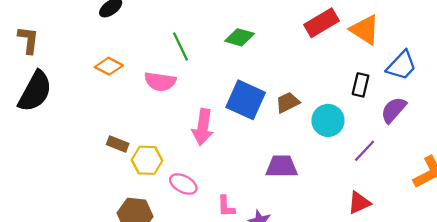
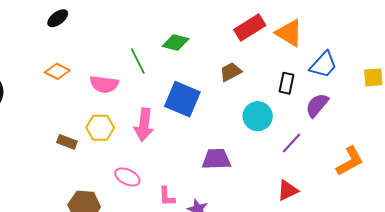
green line: (181, 47) -> (138, 61), moved
brown trapezoid: (288, 102) -> (231, 72), moved
yellow hexagon: (147, 160) -> (100, 128), moved

